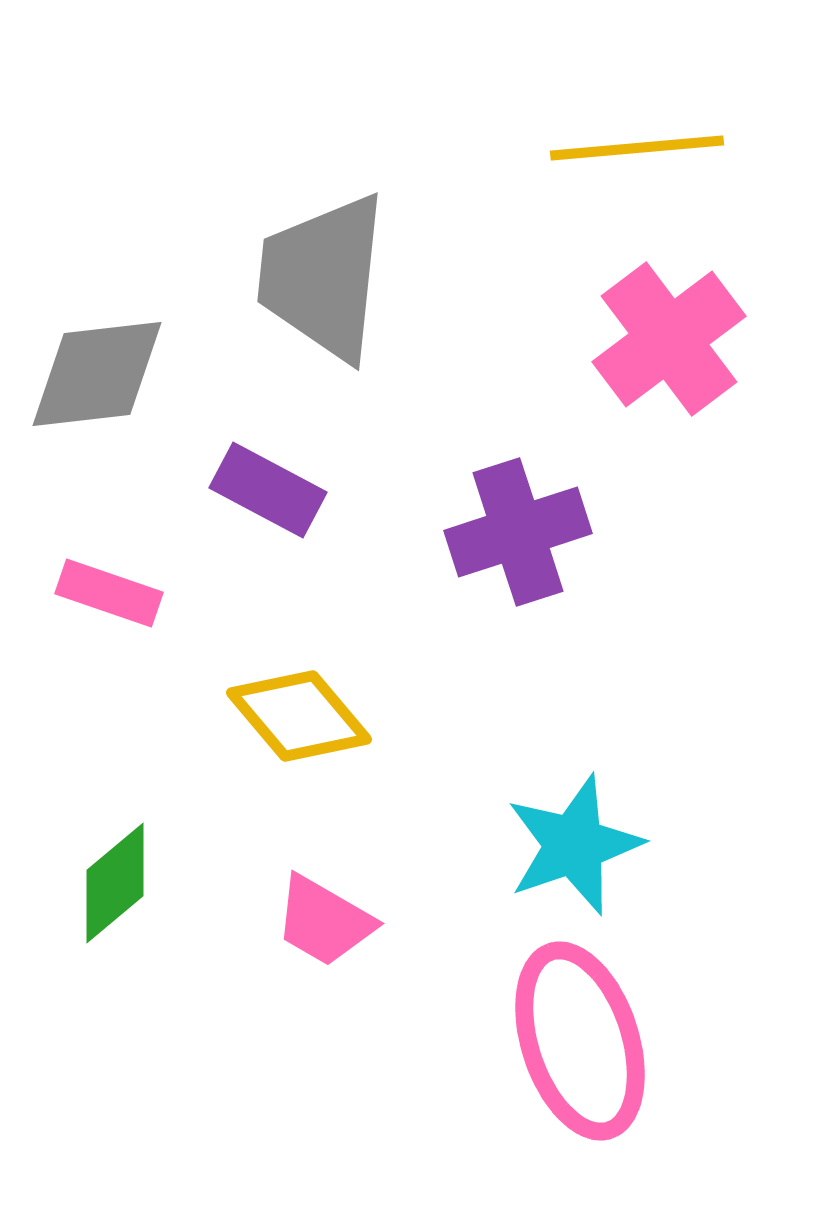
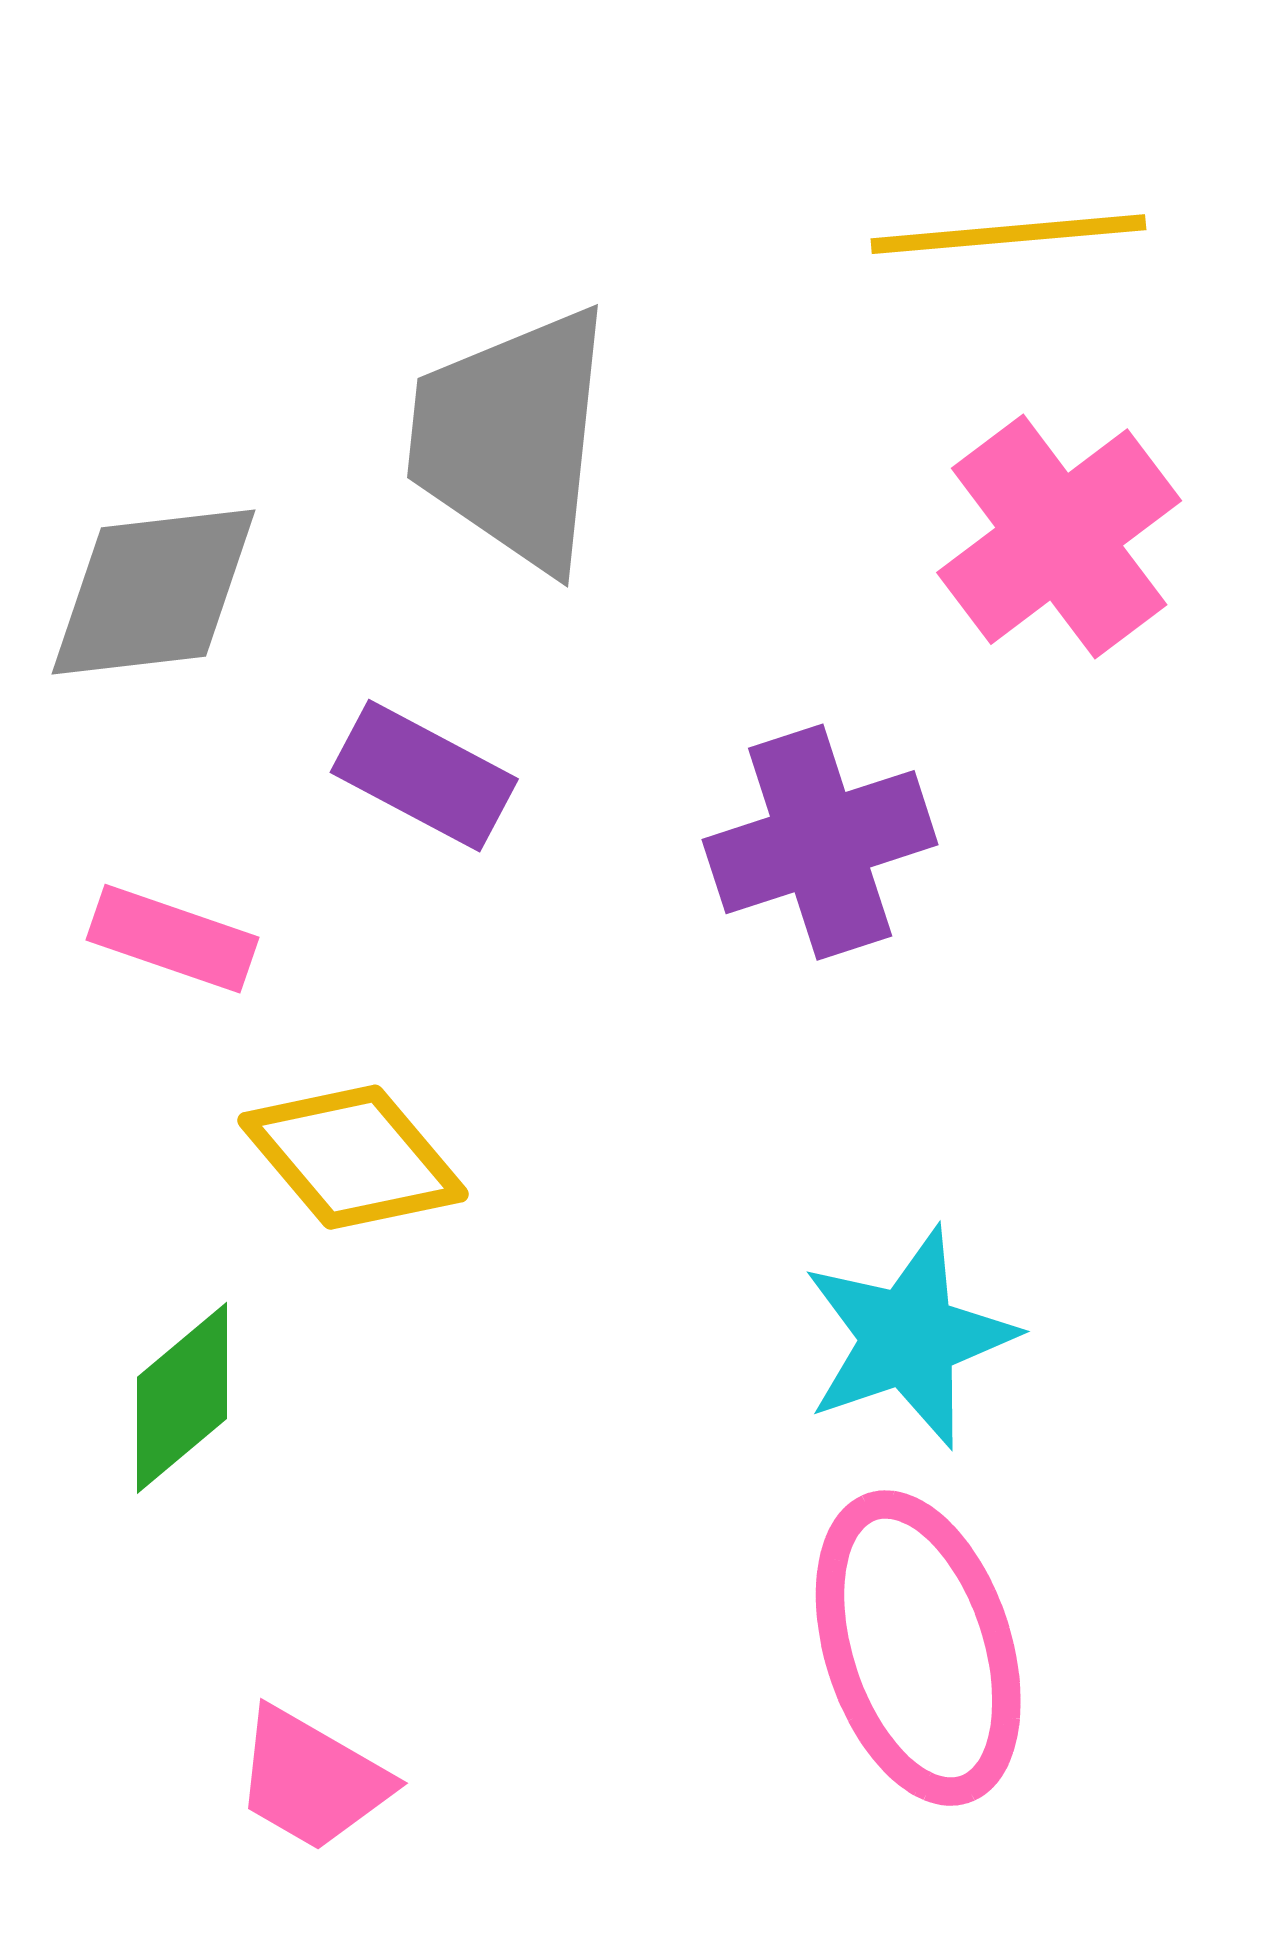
yellow diamond: (299, 716) -> (353, 1157), moved
pink trapezoid: (324, 921) -> (312, 1779), moved

